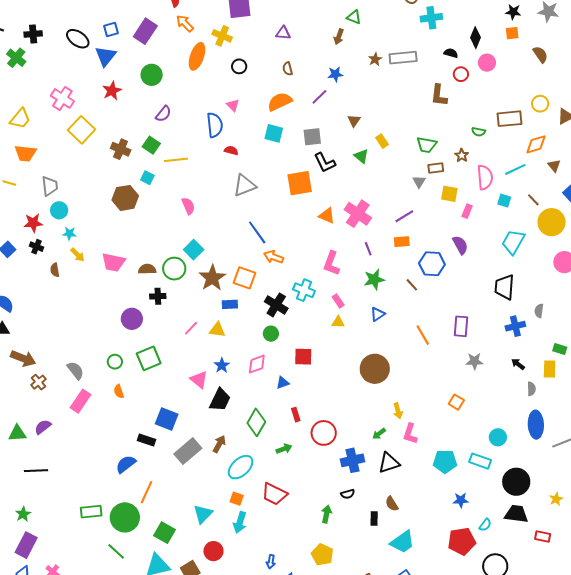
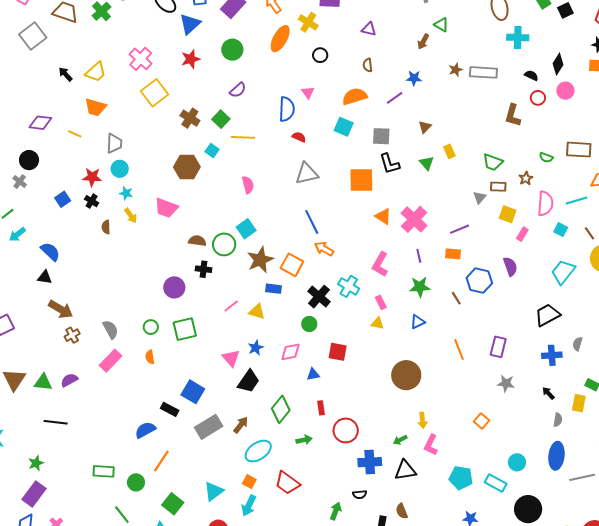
pink trapezoid: (113, 262) -> (166, 208), moved
black trapezoid: (505, 287) -> (547, 315), turned 48
green circle: (125, 517) -> (136, 482), size x0.6

